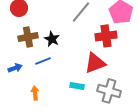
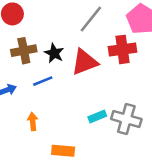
red triangle: (95, 63) -> (85, 62), moved
cyan rectangle: (77, 86) -> (97, 117), moved, turned -32

